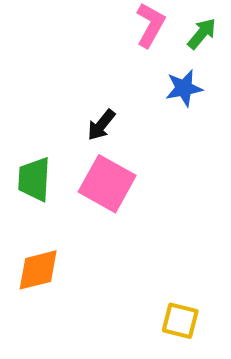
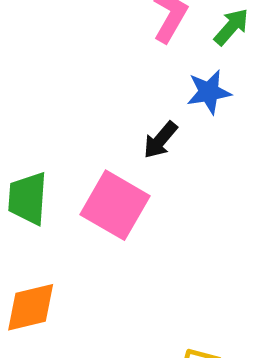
black arrow: (101, 125) -> (160, 140), moved

